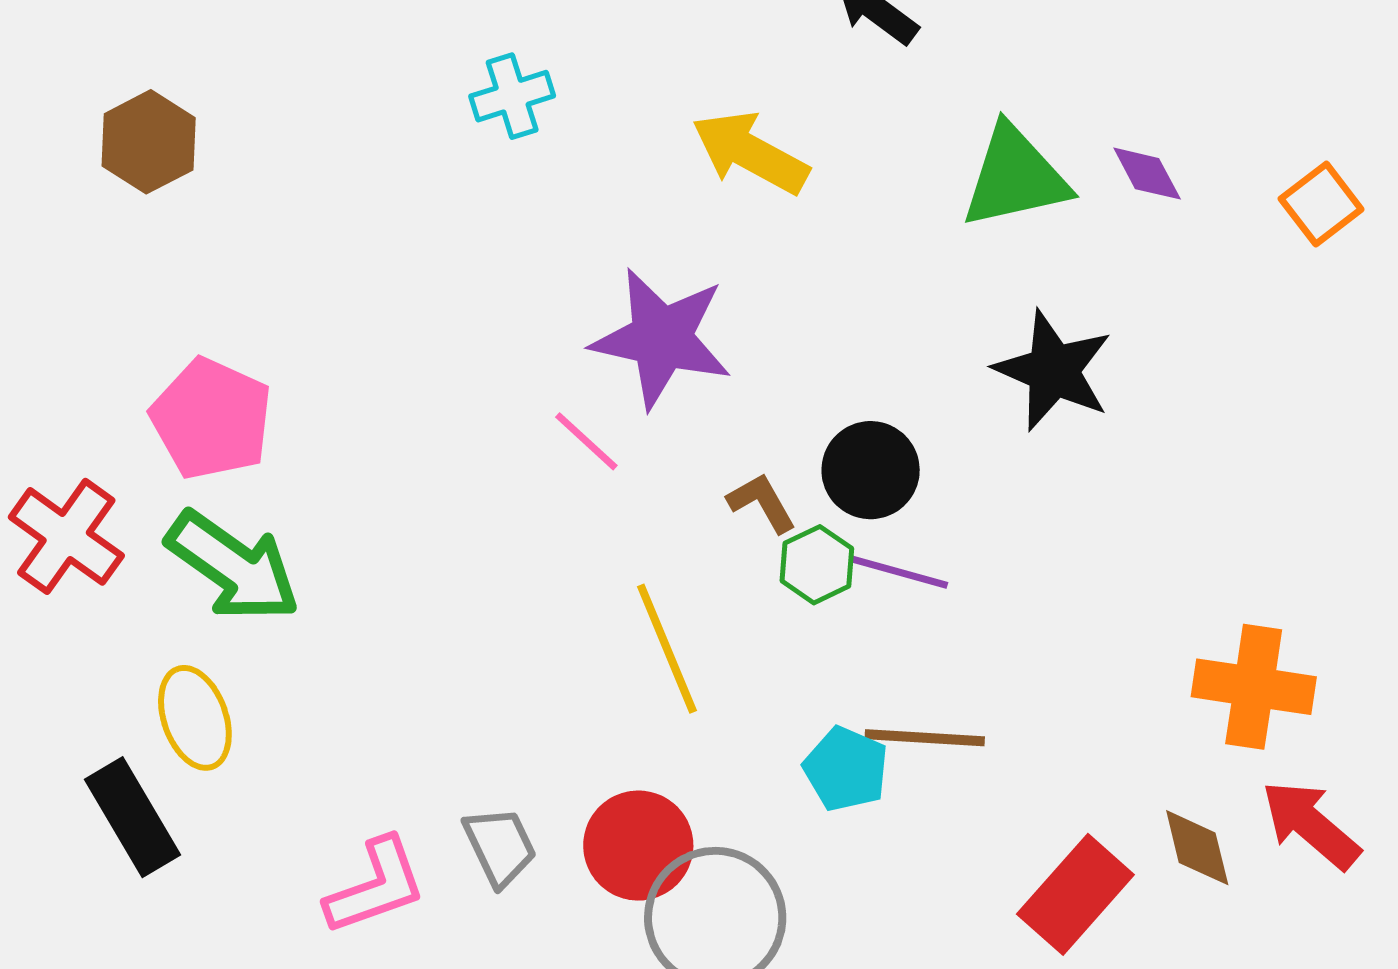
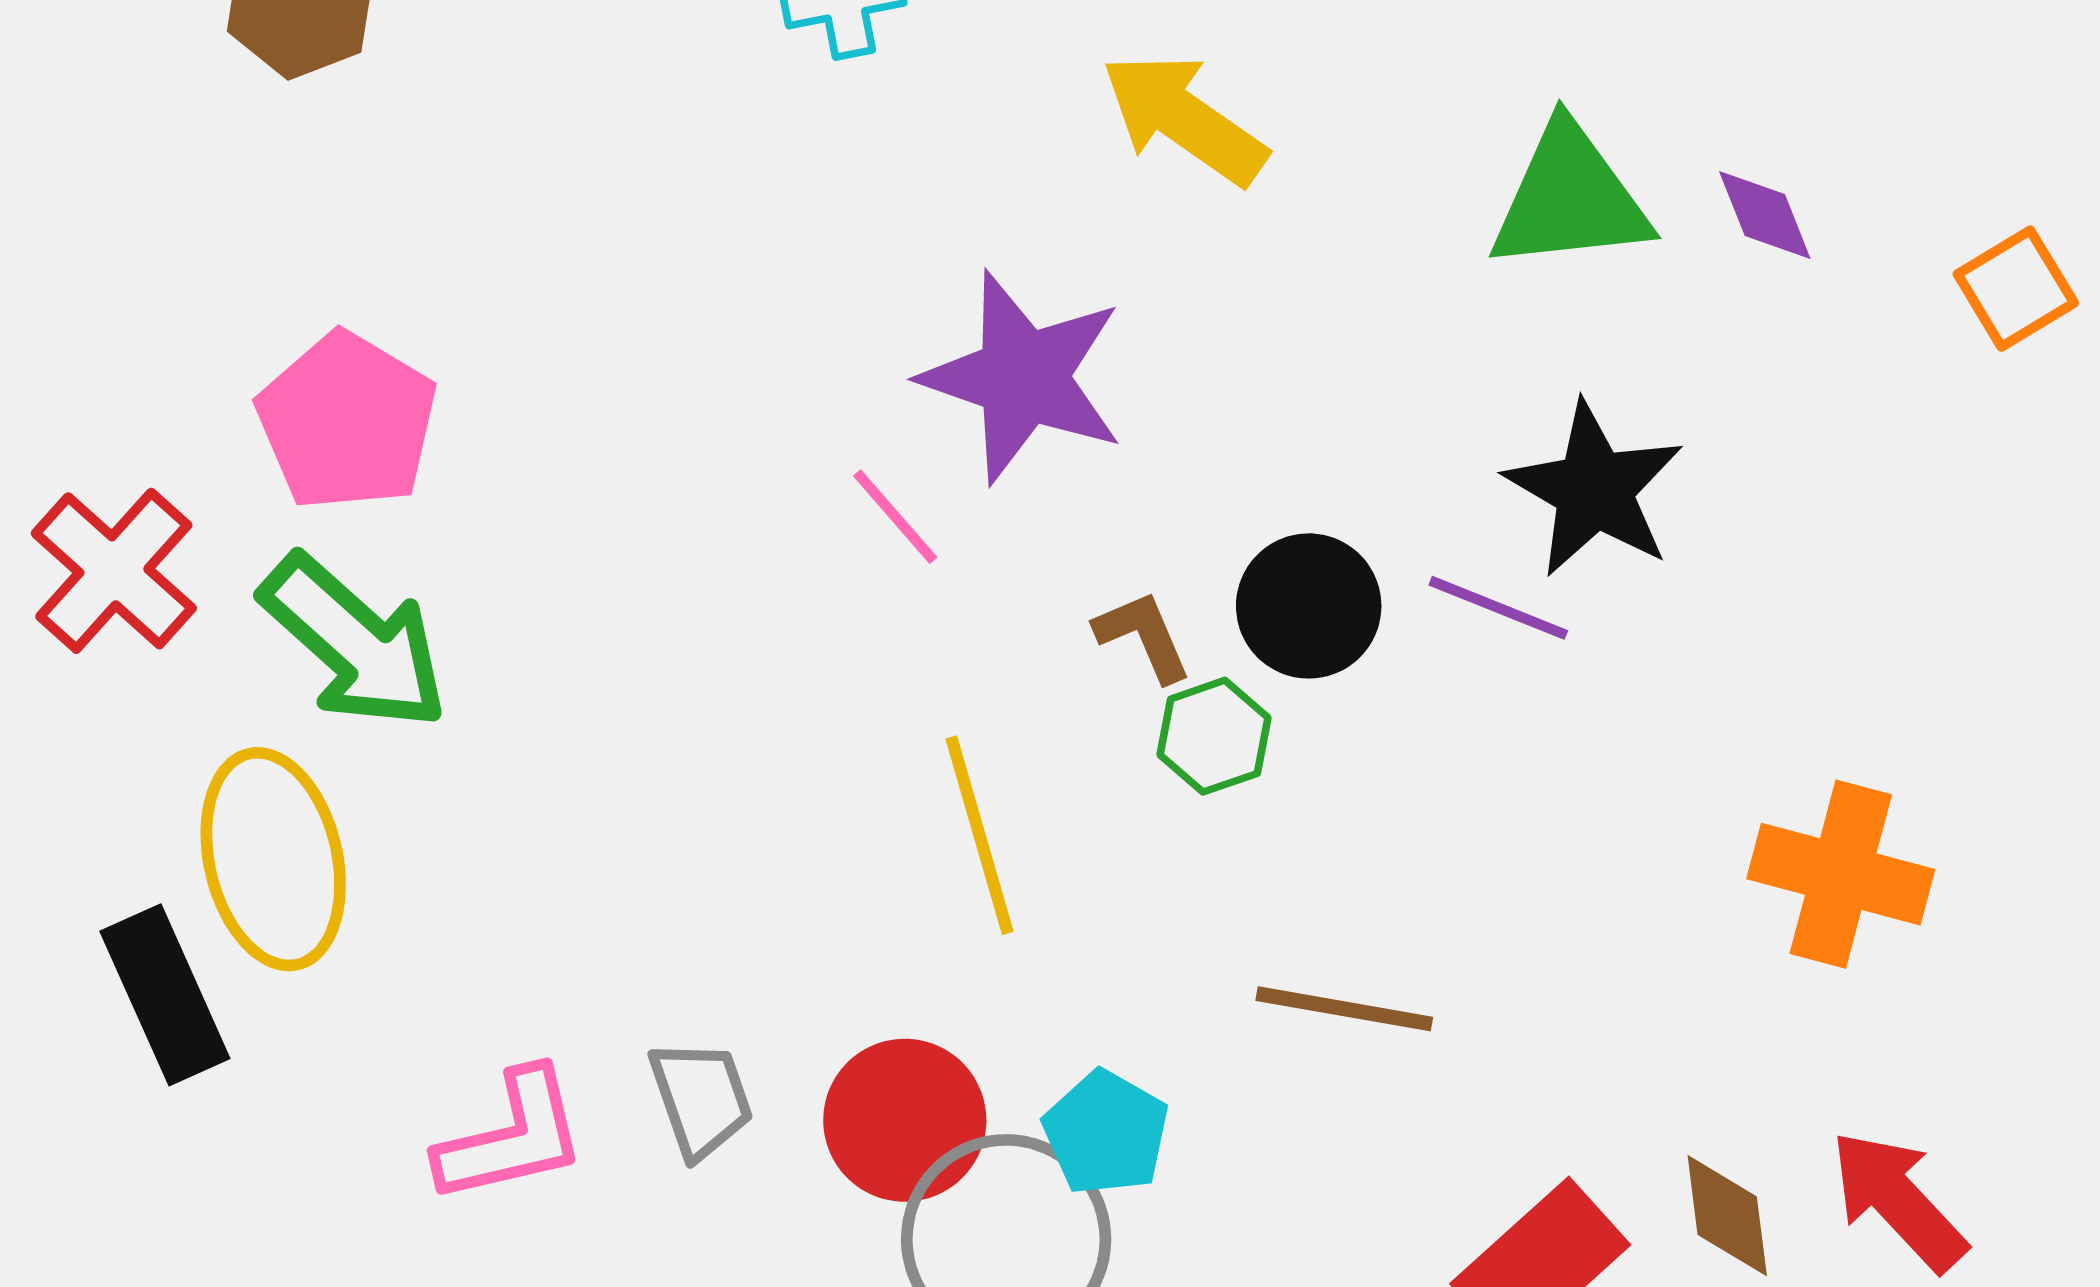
purple line: (900, 572) -> (1498, 608), moved
orange cross: (1254, 687) -> (1841, 874), moved
yellow ellipse: (195, 718) -> (273, 859), size x1.4
cyan pentagon: (846, 769) -> (1106, 1133), moved

